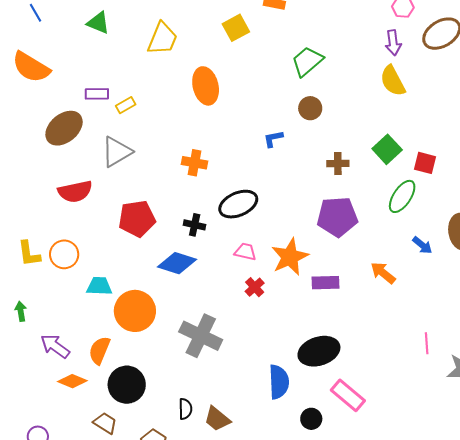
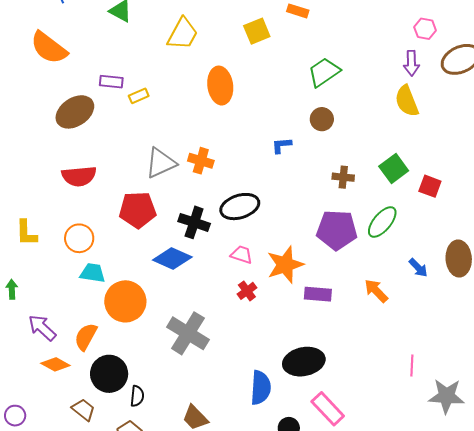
gray triangle: (117, 152) -> (161, 163), moved
green ellipse: (402, 196) -> (382, 222), moved
black cross: (195, 225) -> (194, 222), size x1.4
orange circle: (64, 254) -> (79, 238), moved
black semicircle: (185, 409) -> (137, 396), moved

